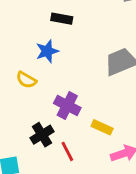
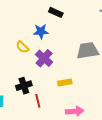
purple cross: (67, 106) -> (44, 58), moved
yellow rectangle: (102, 127) -> (65, 82), moved, turned -48

